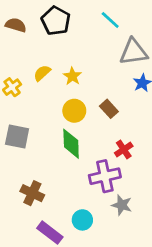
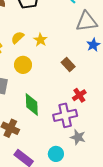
yellow circle: (74, 111) -> (23, 65), moved
green diamond: (71, 144) -> (32, 104), moved
cyan circle: (82, 220) -> (56, 154), moved

